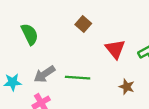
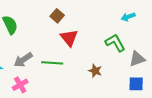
red triangle: (115, 49) -> (69, 38), moved

